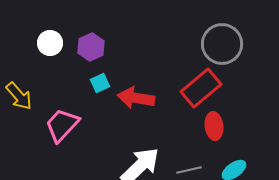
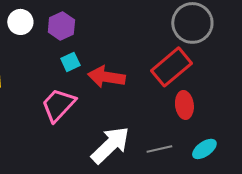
pink trapezoid: (62, 125) -> (58, 105), moved

